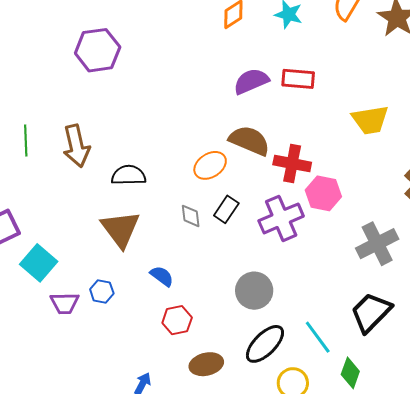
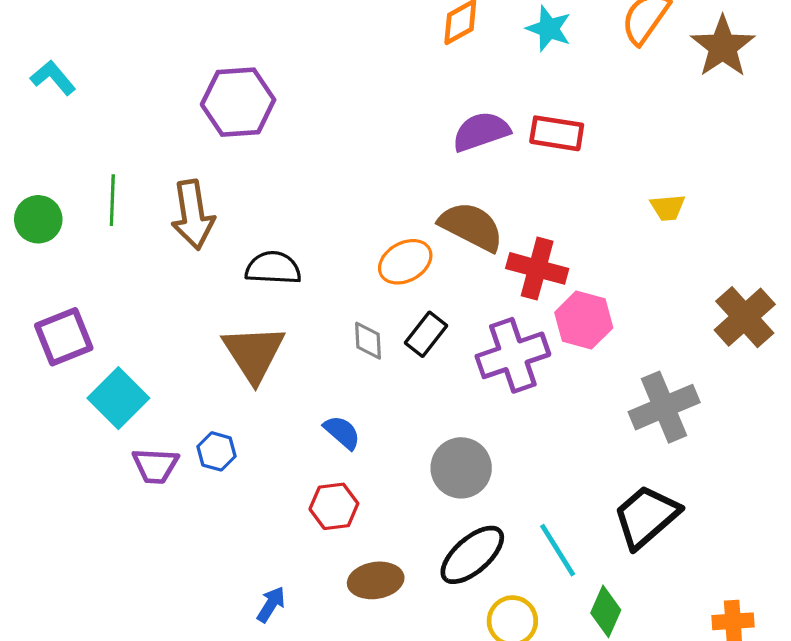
purple hexagon: (98, 50) -> (238, 102), moved
yellow trapezoid: (370, 120) -> (668, 208), size x0.6
blue semicircle: (162, 276) -> (342, 432), moved

